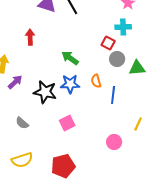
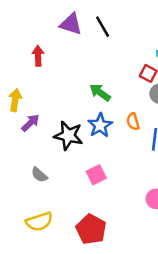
red arrow: (30, 37) -> (38, 56), moved
blue star: (70, 84) -> (100, 125), turned -30
red pentagon: (63, 166) -> (91, 229), turned -30

